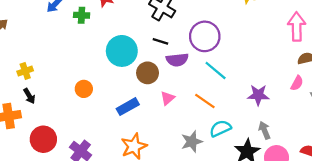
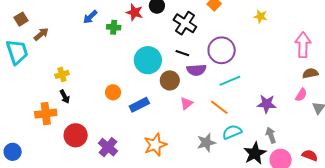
cyan line: (216, 71) -> (230, 81), turned -65
blue rectangle: (128, 107) -> (139, 105), moved

